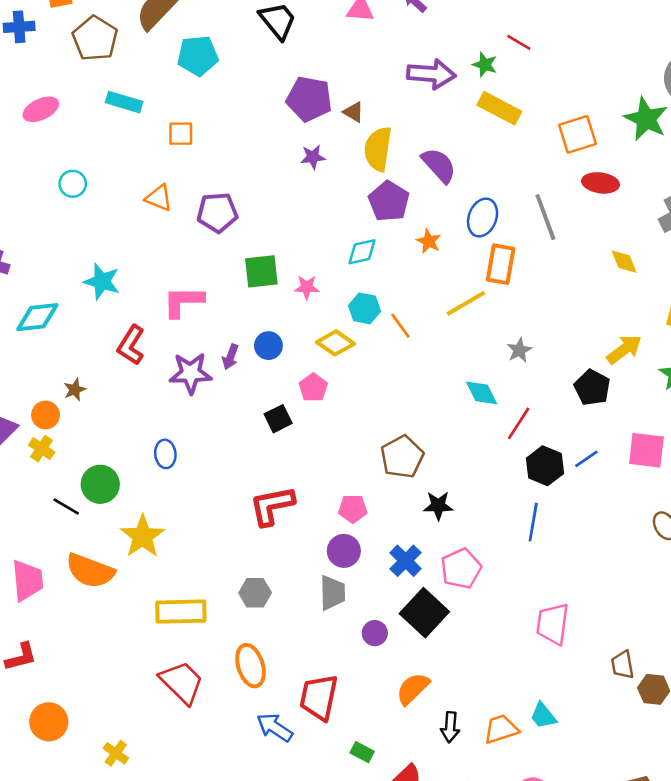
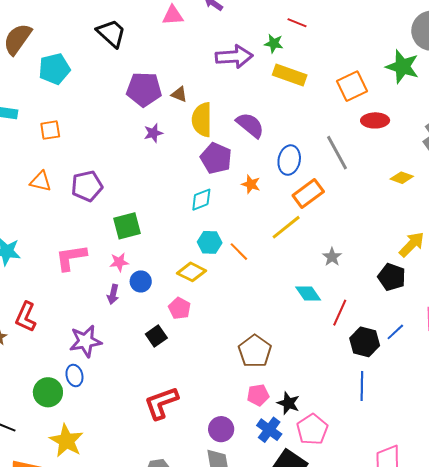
yellow diamond: (624, 262) -> (402, 178), turned -40
orange rectangle: (501, 264) -> (308, 193), turned 52
pink star: (307, 287) -> (119, 262), moved
red L-shape: (131, 345) -> (26, 317), moved
purple star: (191, 373) -> (85, 341), moved
green circle: (100, 484) -> (48, 392), moved
black star: (438, 506) -> (288, 403), moved, turned 30
pink pentagon: (353, 509) -> (258, 395), moved

